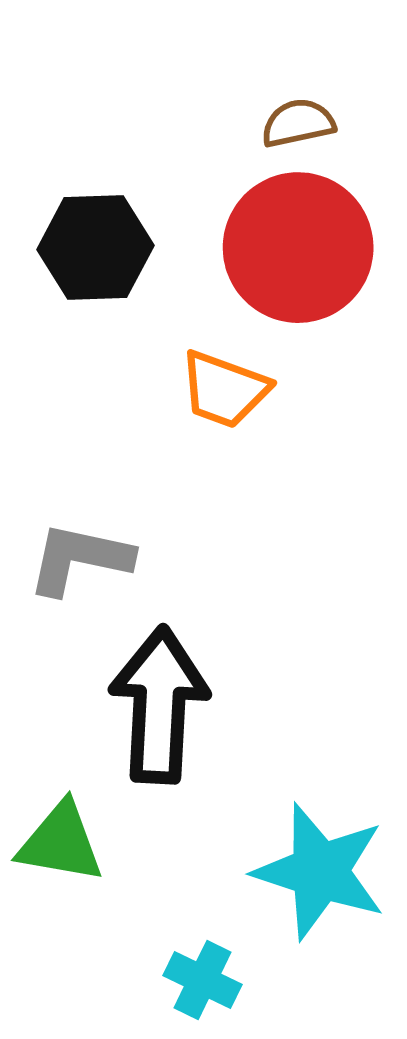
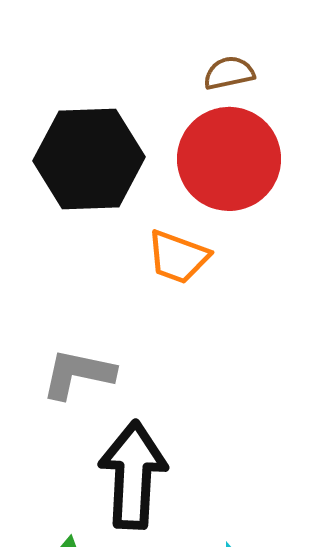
black hexagon: (95, 248) -> (89, 159), size x1.4

